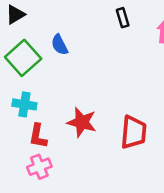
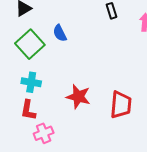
red L-shape: (38, 136) -> (28, 110), moved

